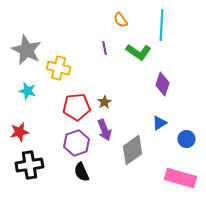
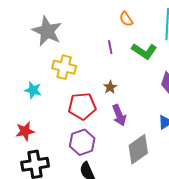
gray star: (26, 50) -> (47, 31), moved
brown star: (104, 102) -> (110, 87), moved
purple arrow: (104, 130) -> (119, 115), moved

